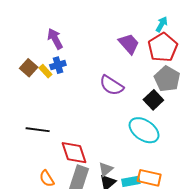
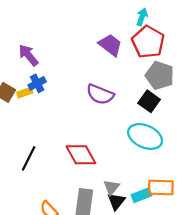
yellow rectangle: (45, 71) -> (25, 93), turned -56
black line: (38, 130) -> (29, 158), turned -60
red diamond: (74, 153) -> (81, 155), moved

